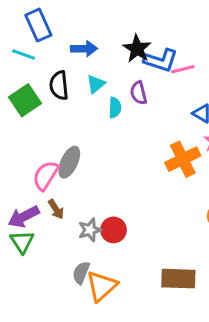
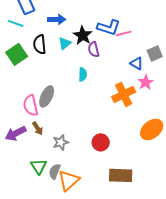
black star: (137, 49) -> (83, 35), moved
cyan semicircle: (115, 108) -> (83, 74), moved
pink semicircle: (46, 175) -> (31, 105), turned -45
red circle: (113, 230) -> (101, 142), moved
green triangle: (22, 242) -> (39, 166), moved

